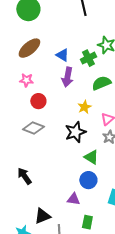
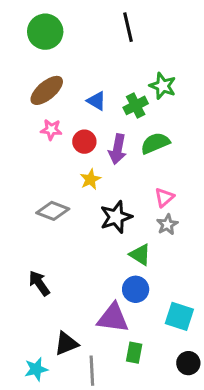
purple arrow: (67, 77) -> (118, 149), moved
pink star: (26, 80) -> (51, 130), moved
red circle: (38, 101) -> (84, 142), moved
yellow star: (84, 107) -> (90, 179), moved
purple triangle: (73, 199) -> (113, 318), size x1.6

